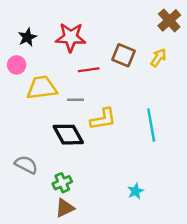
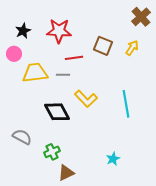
gray line: (75, 100) -> (63, 75), moved
yellow L-shape: (103, 119) -> (86, 99), turned 55
brown triangle: (65, 208) -> (66, 173), moved

